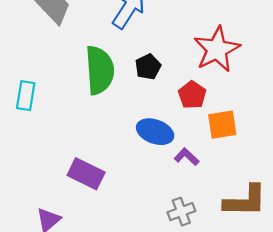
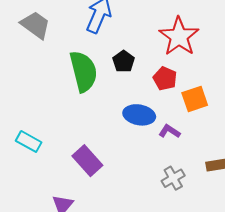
cyan rectangle: (26, 96) -> (29, 142), moved, turned -60
purple rectangle: (86, 174) -> (87, 161), turned 32

